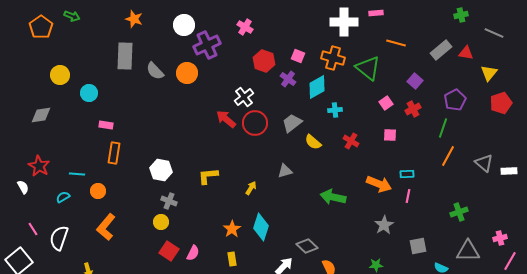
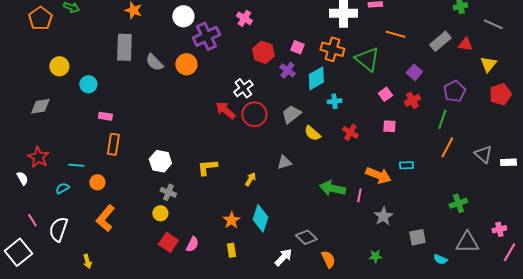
pink line: (408, 196) -> (359, 195), moved

